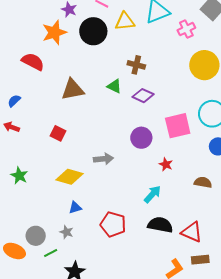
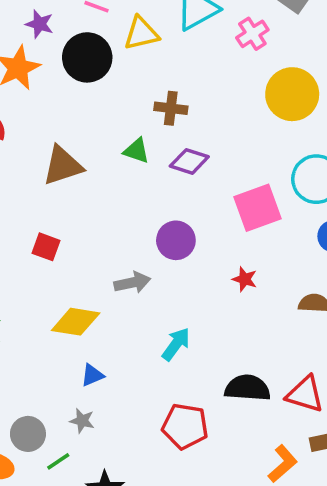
purple circle: (141, 138) -> (176, 240), moved
cyan arrow: (153, 194) -> (176, 344), moved
red pentagon: (113, 224) -> (185, 426), moved

